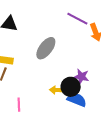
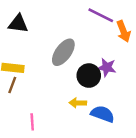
purple star: (81, 77) -> (107, 67), moved
black circle: (71, 87) -> (89, 76), moved

